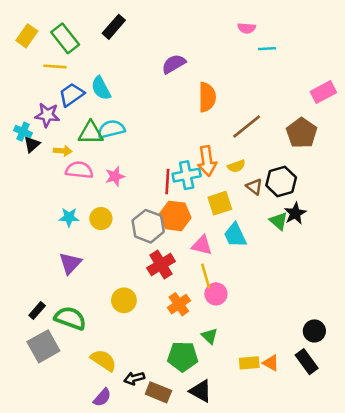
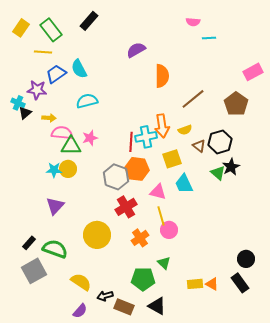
green triangle: (91, 133) -> (71, 146), moved
yellow circle: (101, 219) -> (68, 169), moved
yellow circle: (124, 300) -> (97, 235), size x1.4

